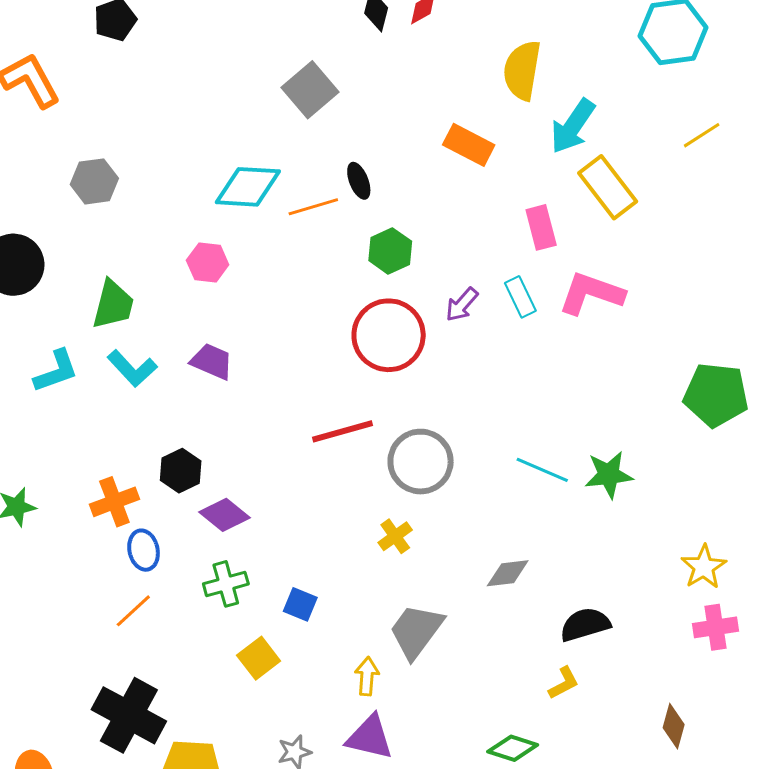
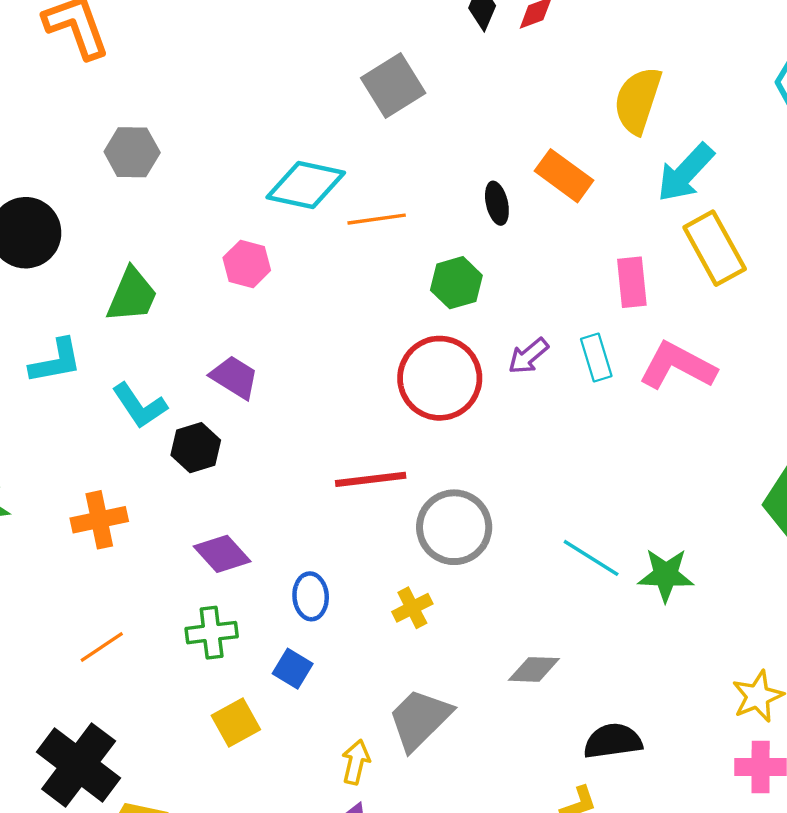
black ellipse: (359, 181) -> (497, 203), moved
cyan L-shape: (132, 368) -> (139, 406), moved
black hexagon: (181, 471) -> (196, 448), moved
blue ellipse: (144, 550) -> (311, 596), moved

